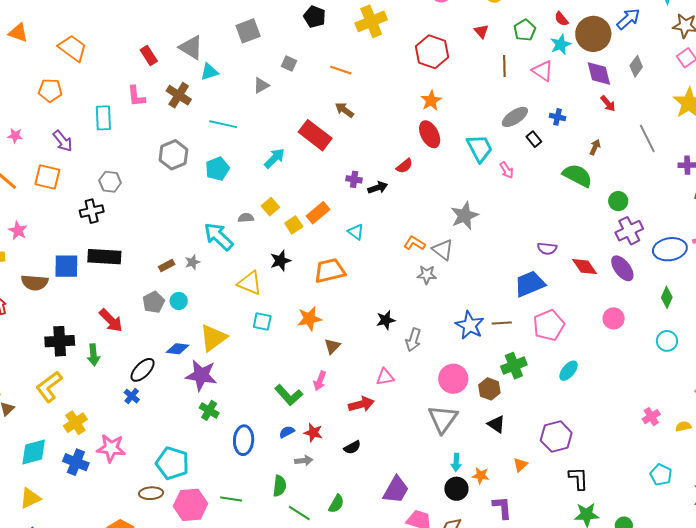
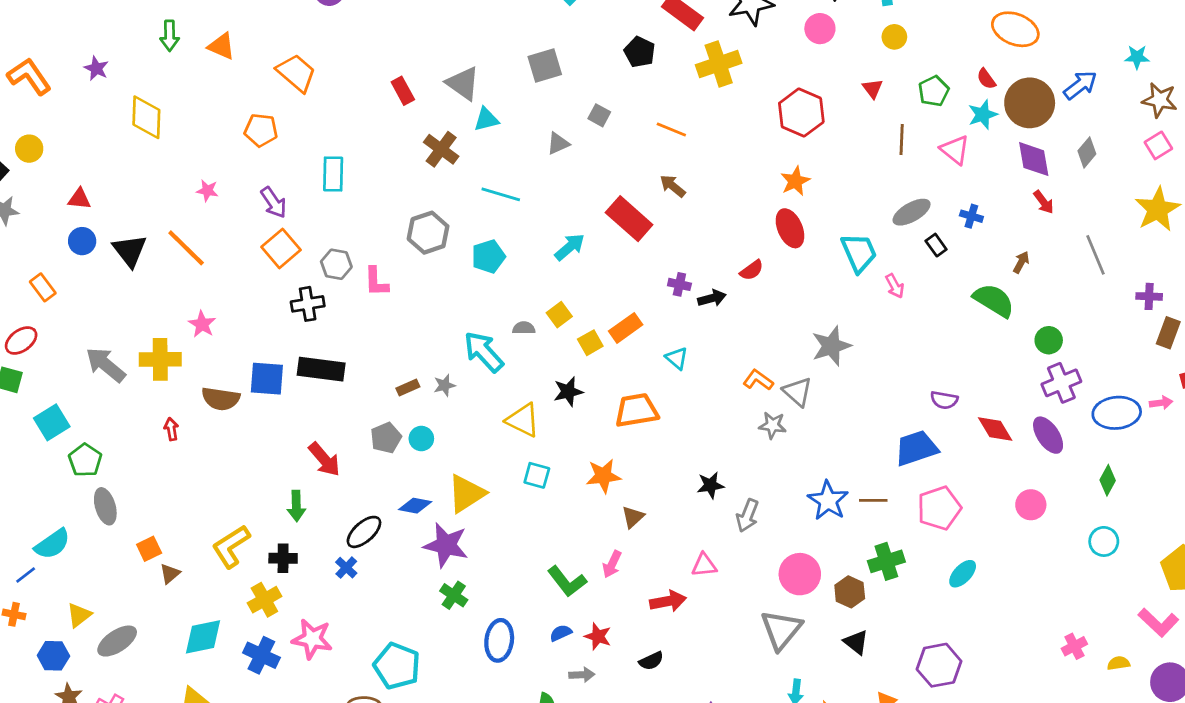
pink L-shape: (136, 96) -> (376, 282), moved
orange square: (47, 177) -> (281, 248), moved, turned 32
black cross: (60, 341) -> (283, 558), moved, size x0.7

